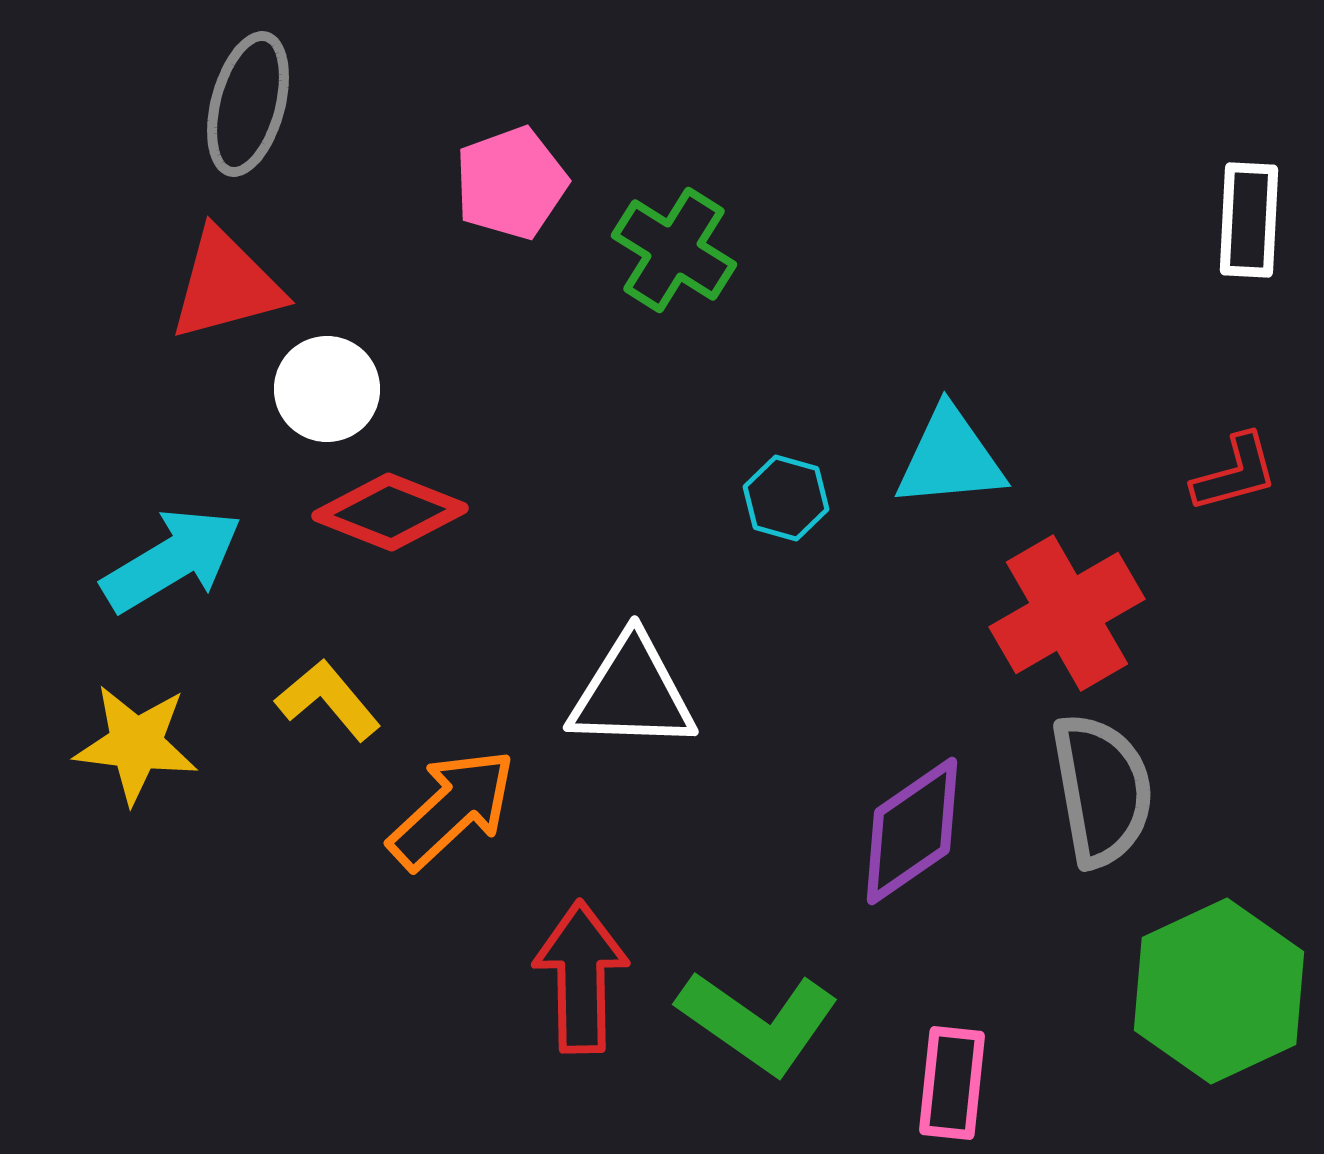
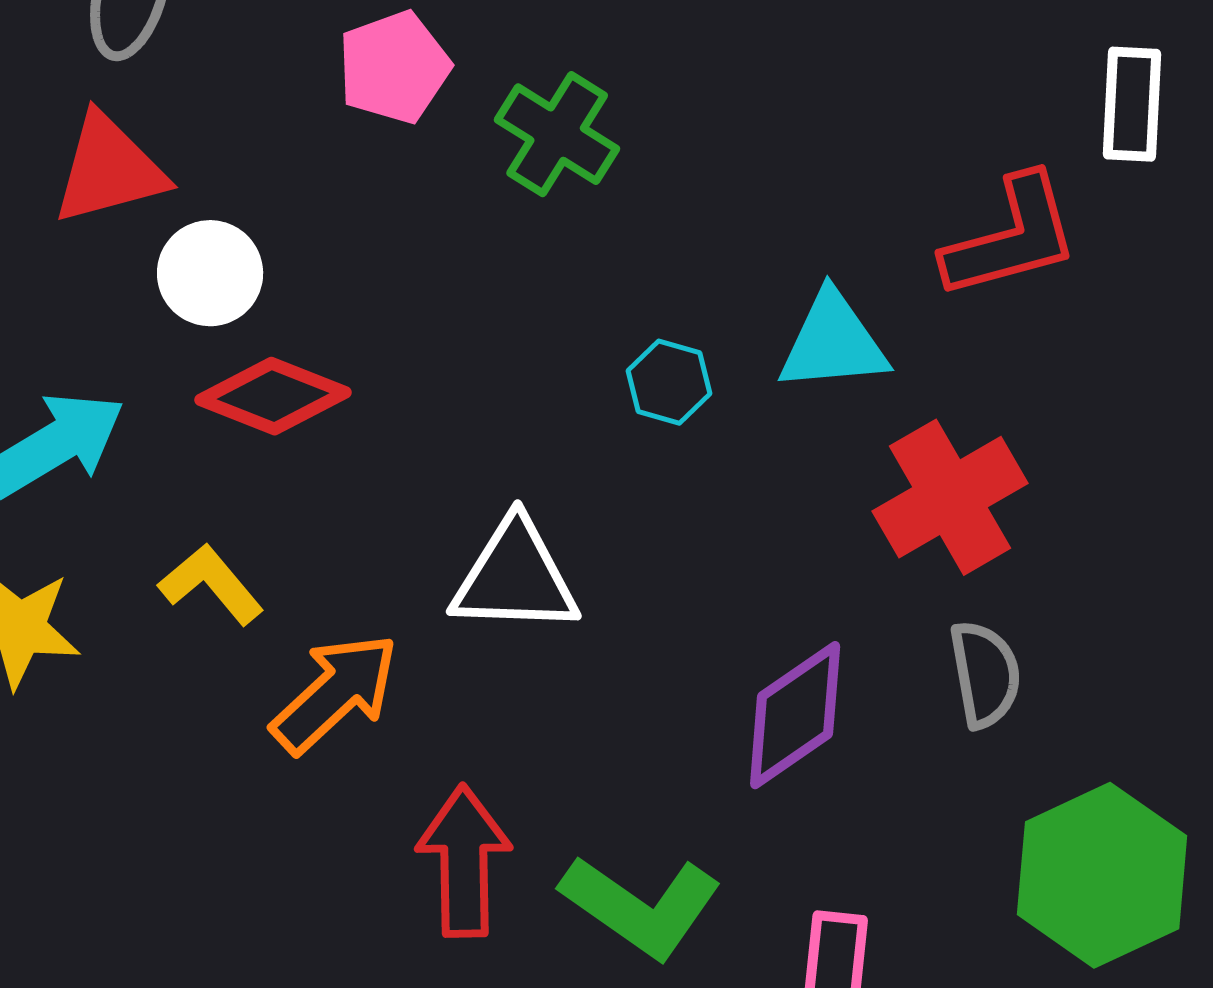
red L-shape: (1235, 473) -> (1011, 237), moved, size x1.6
gray semicircle: (1102, 790) -> (985, 674), size x0.7

